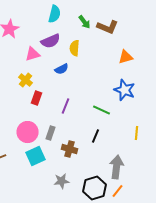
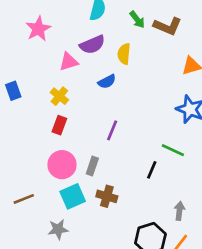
red rectangle: (37, 98) -> (59, 125), moved
green line: (102, 110) -> (173, 150), moved
brown cross: (70, 149) -> (107, 196), moved
gray arrow: (117, 167) -> (179, 211), size x0.6
gray star: (62, 181) -> (58, 229), moved

